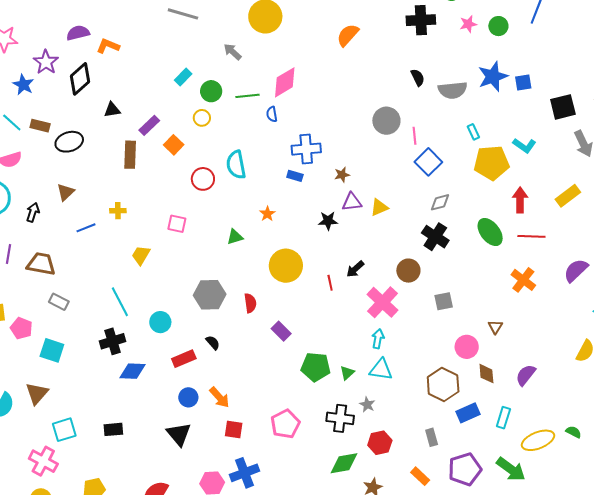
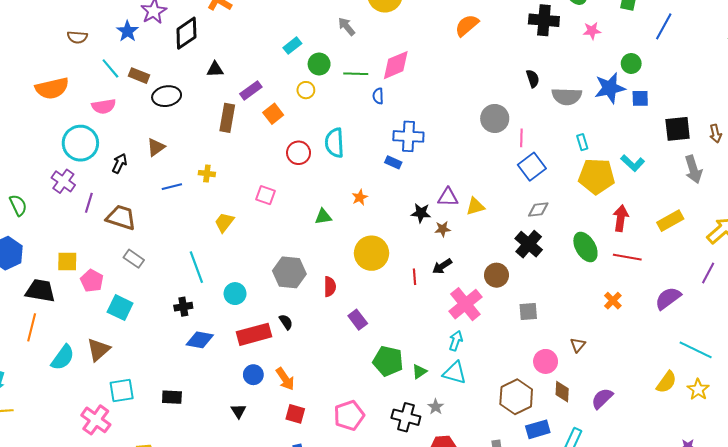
green circle: (498, 26) -> (631, 64), moved
brown star: (342, 175) -> (443, 229), moved
orange cross: (523, 280) -> (613, 301), size x0.7
black cross: (113, 341) -> (183, 307), size x0.7
red rectangle: (184, 359) -> (254, 334), size x1.4
black triangle: (179, 434) -> (238, 411), size x0.6

